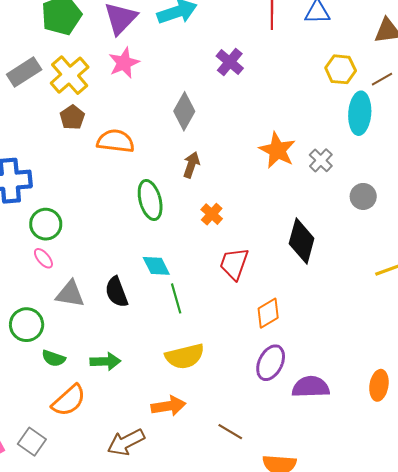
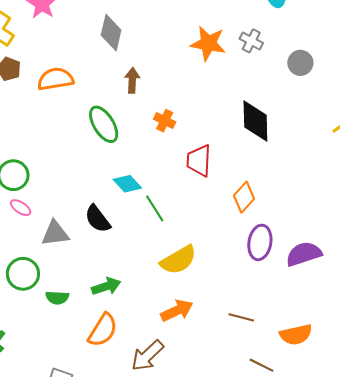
orange semicircle: (69, 401) -> (103, 330), moved

